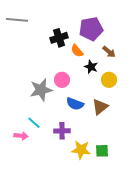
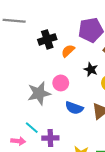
black cross: (59, 38) -> (47, 39), moved
orange semicircle: (77, 51) -> (68, 51), moved, turned 88
purple cross: (62, 131) -> (50, 138), moved

